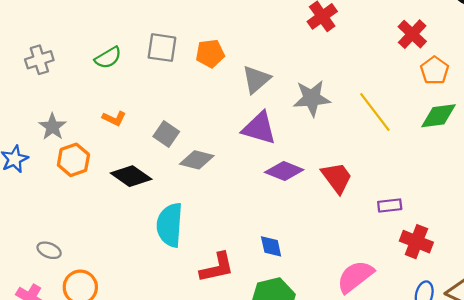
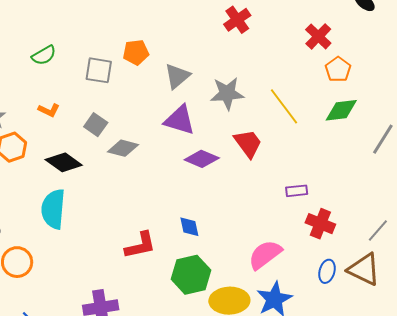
gray square: (162, 48) -> (99, 70), moved
red trapezoid: (337, 178) -> (248, 143), moved
cyan semicircle: (170, 225) -> (53, 209), moved

